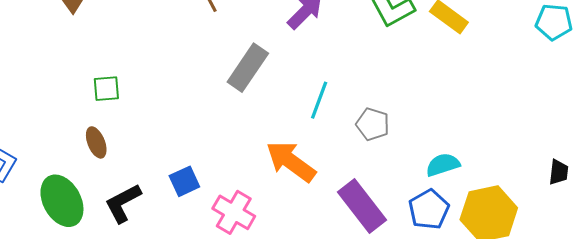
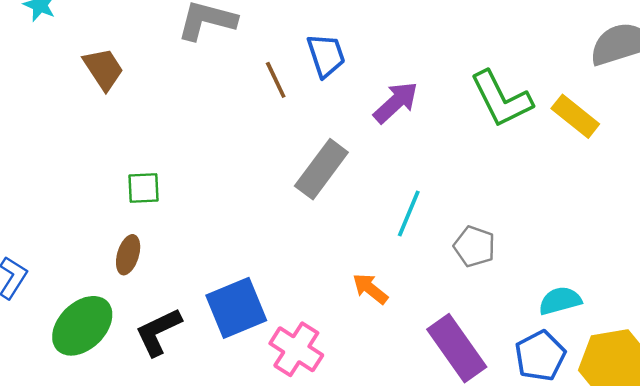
brown ellipse: (96, 142) -> (128, 255), turned 36
orange arrow: (291, 162) -> (370, 289), size x0.6
blue square: (184, 181) -> (236, 308), size x1.6
green ellipse: (62, 201) -> (82, 326), turned 72

